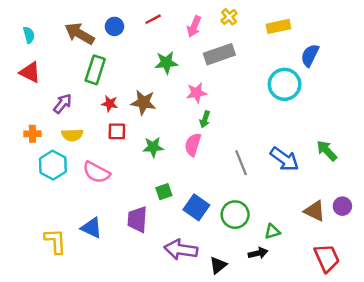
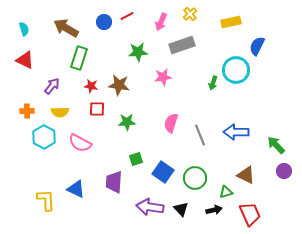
blue circle: (114, 26) -> (104, 22), moved
green arrow: (205, 119) -> (213, 83), moved
pink semicircle: (193, 145) -> (171, 123), moved
green arrow: (327, 151) -> (276, 145), moved
blue arrow: (285, 159) -> (236, 132), turned 145
brown triangle: (315, 211) -> (246, 175), moved
red trapezoid: (327, 258) -> (250, 214), moved
black triangle: (218, 265) -> (181, 209), moved, turned -35

